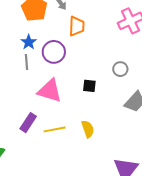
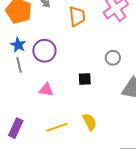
orange trapezoid: (77, 26) -> (77, 16), moved
pink triangle: (50, 91) -> (46, 90), size x0.6
purple rectangle: (28, 123) -> (16, 128), moved

